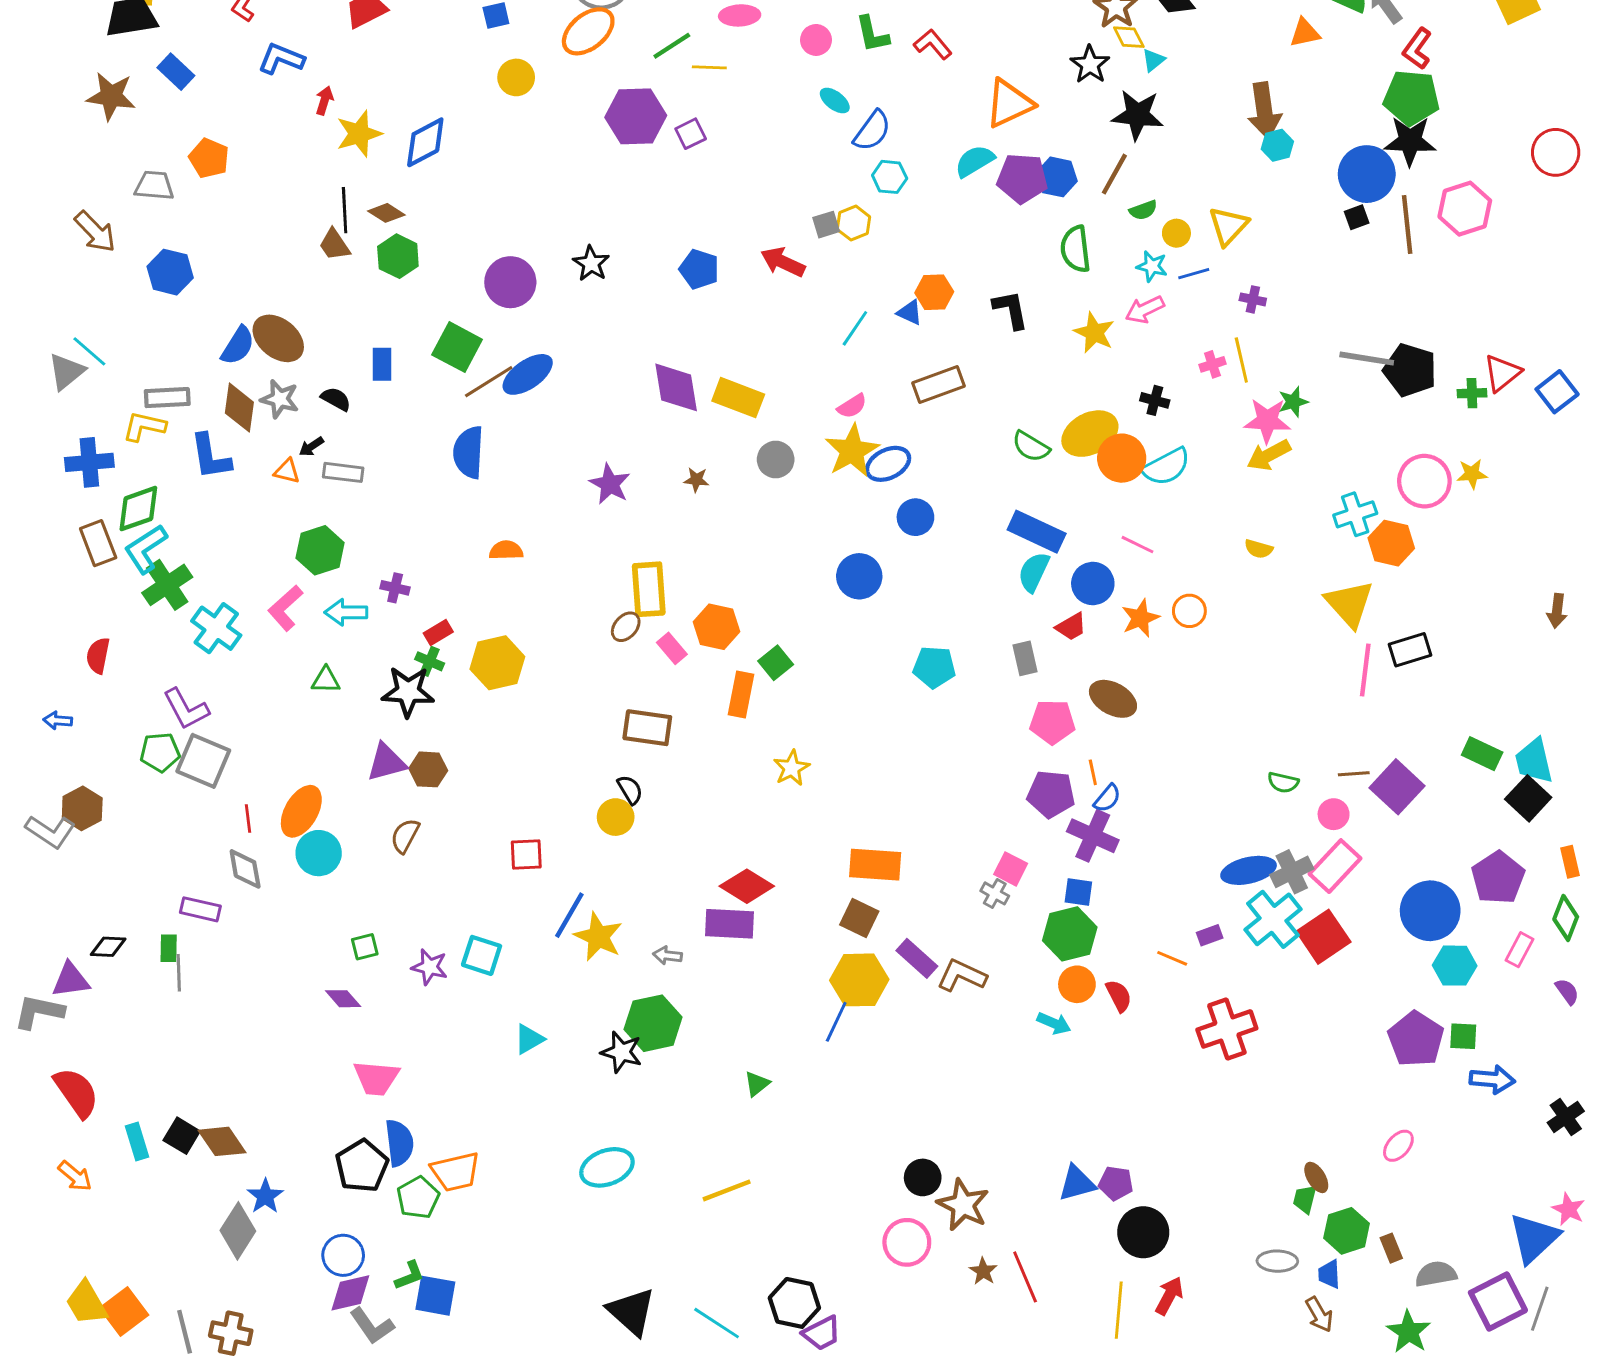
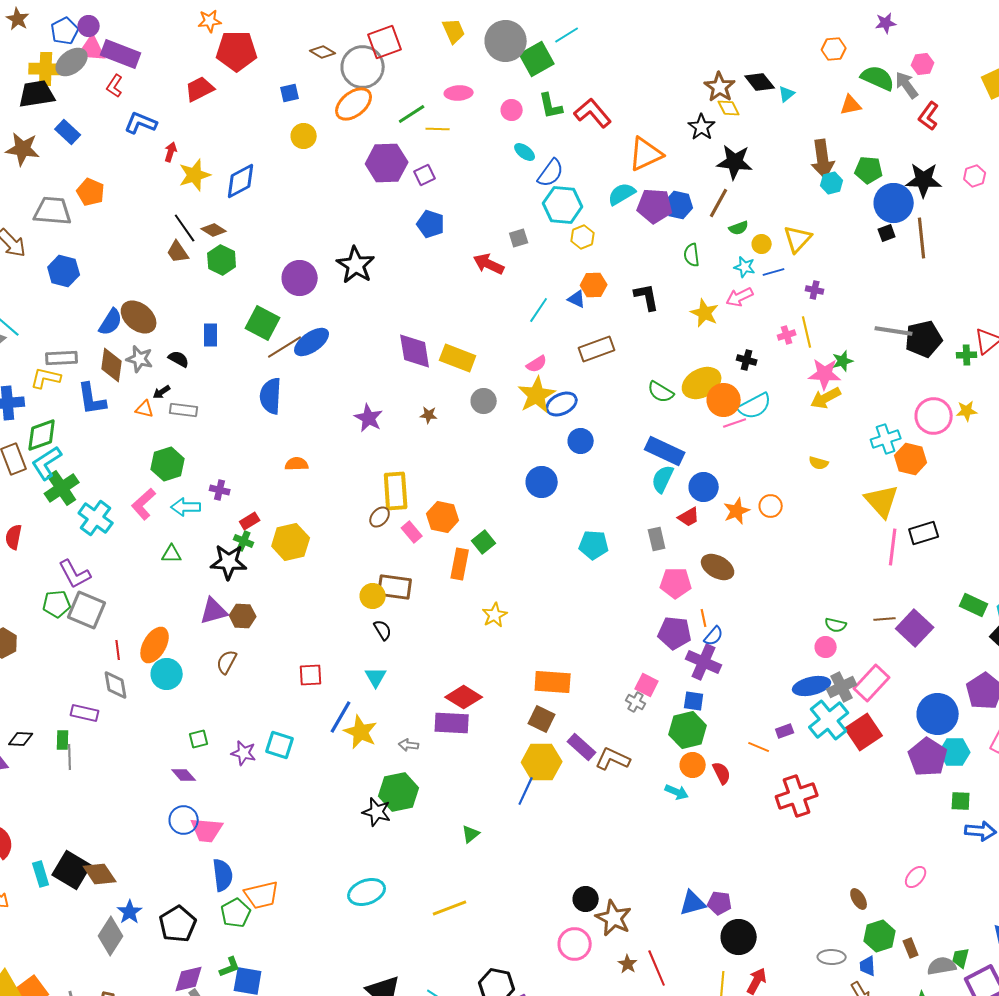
red L-shape: (933, 44) -> (593, 113), size x1.4
cyan triangle: (1153, 60) -> (787, 94), moved
green pentagon: (1411, 98) -> (869, 170), moved, size x0.7
cyan hexagon: (890, 177) -> (563, 205), size x1.6
gray trapezoid: (154, 186) -> (53, 211), size x1.4
pink hexagon: (1465, 209) -> (975, 176), moved, size x0.6
black line: (345, 210) -> (185, 228), turned -32
yellow hexagon: (853, 223) -> (583, 237), moved
green semicircle: (1076, 249) -> (692, 255), size x0.7
black star: (591, 263) -> (356, 265), size x1.5
blue pentagon: (699, 269) -> (431, 224), moved
black pentagon: (1410, 370) -> (924, 339), turned -30
pink line: (1137, 545) -> (735, 423), moved, turned -45
pink circle: (1334, 814) -> (826, 647), moved
yellow circle: (616, 817) -> (373, 596), moved
cyan triangle: (529, 1039) -> (376, 677), moved, turned -30
purple pentagon: (1416, 1039) -> (928, 757), moved
black square: (182, 1136) -> (72, 870), size x1.5
black pentagon: (362, 1166) -> (178, 924), moved
green trapezoid: (1305, 1199) -> (961, 958), moved
blue circle: (343, 1255) -> (184, 820), moved

